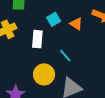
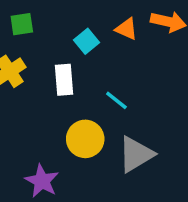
orange triangle: (76, 24) -> (126, 29), moved

